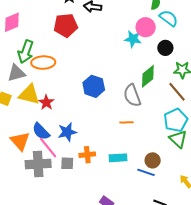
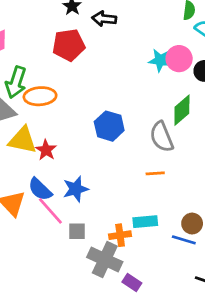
pink circle: (146, 27) -> (179, 59), moved
orange cross: (87, 155) -> (120, 235), moved
gray cross: (38, 164) -> (105, 260), moved, turned 30

